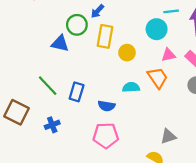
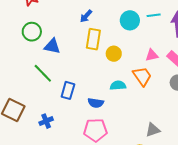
green circle: (77, 25) -> (32, 32), moved
cyan circle: (157, 29) -> (130, 20), moved
green line: (48, 86) -> (43, 73), moved

